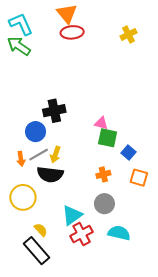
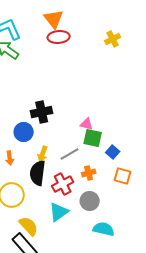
gray line: (39, 155) -> (70, 154), moved
black semicircle: (50, 174) -> (38, 173), turned 90
yellow semicircle: (41, 230) -> (29, 226), size x1.5
red cross: (81, 234) -> (63, 184), moved

